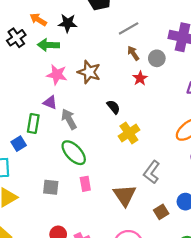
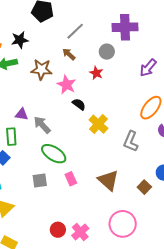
brown arrow: (133, 53) -> (69, 54), moved
brown star: (89, 72) -> (41, 70), moved
pink star: (57, 75) -> (66, 85), moved, turned 30
gray L-shape: (152, 172) -> (131, 141), moved
gray square: (51, 187) -> (40, 181), moved

